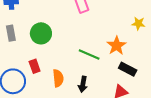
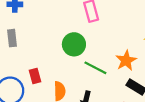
green circle: (41, 33) -> (74, 44), moved

